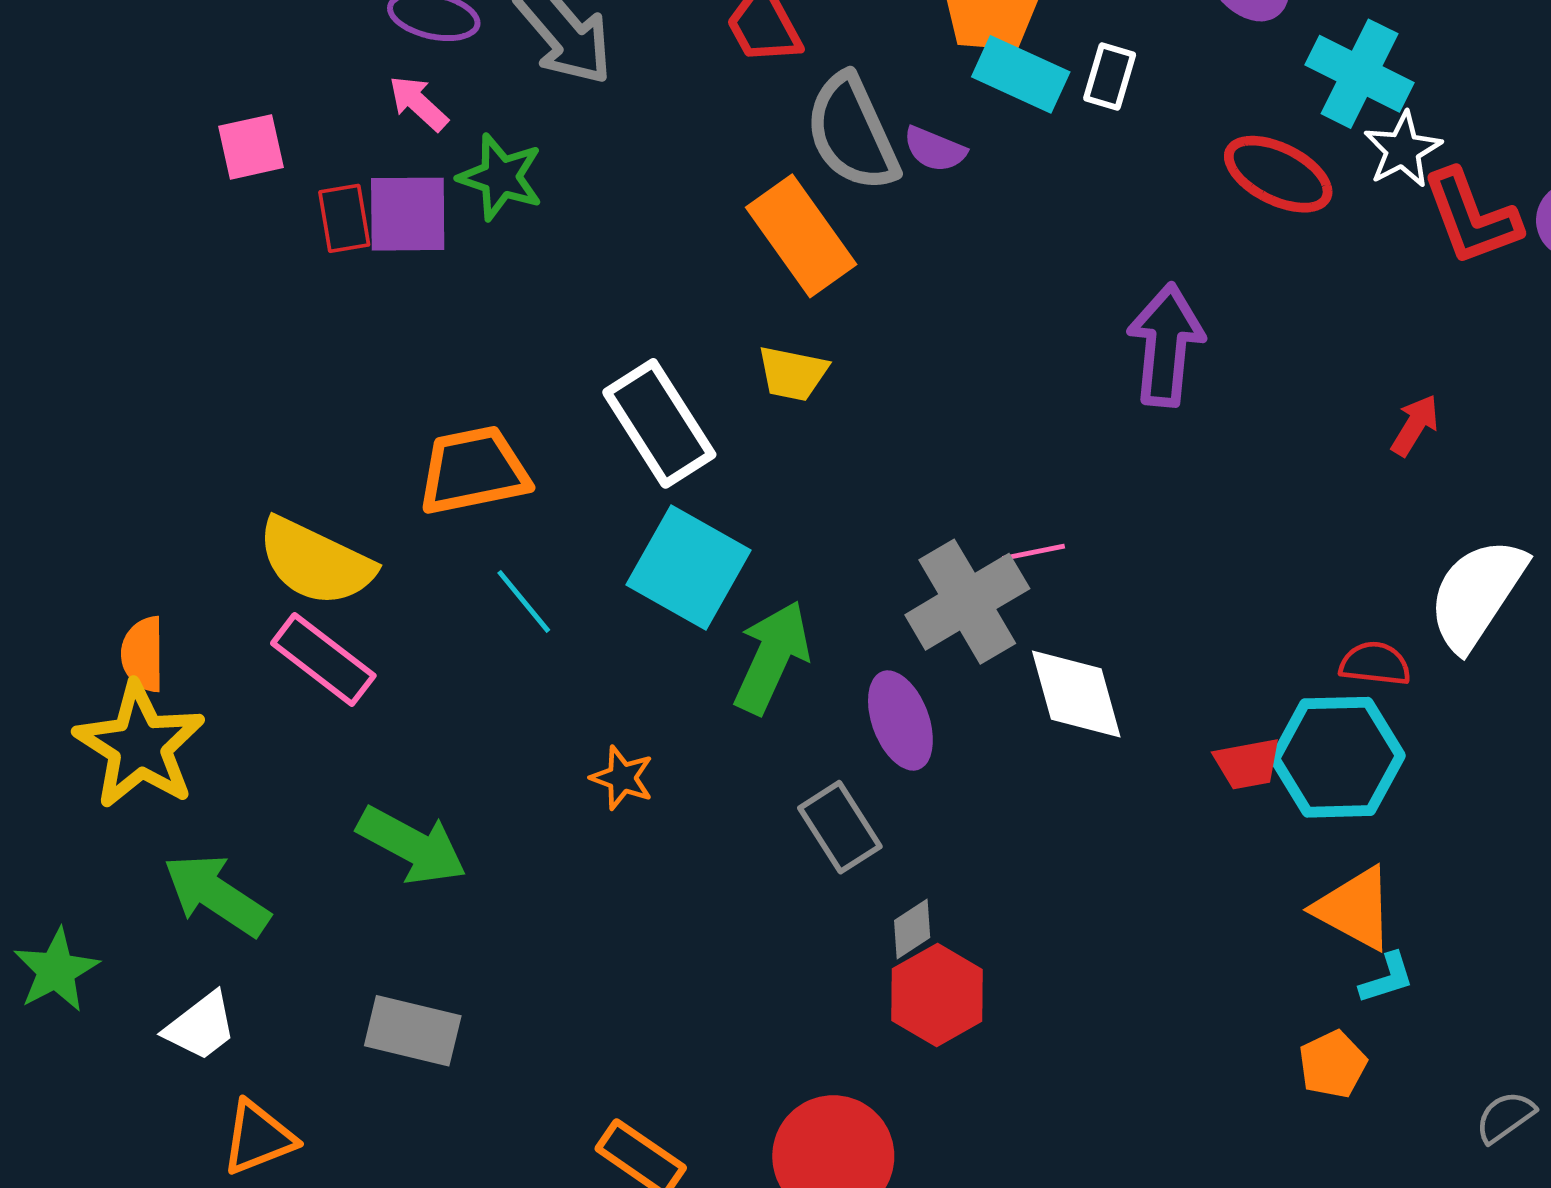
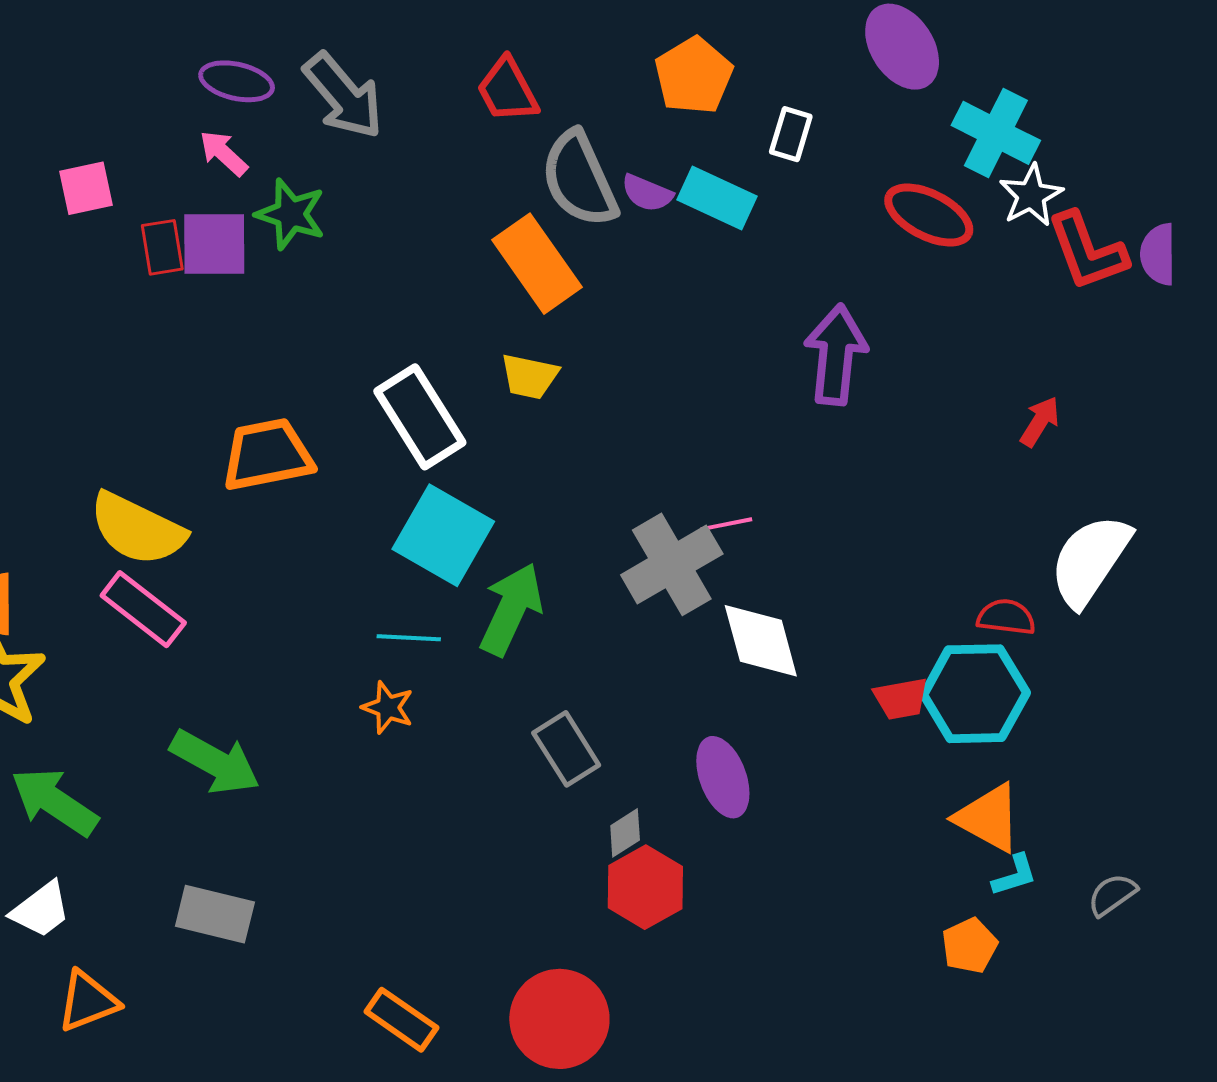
cyan rectangle: (1021, 74) -> (717, 198), moved
cyan line: (524, 601) -> (409, 638), moved, turned -48
purple ellipse: (900, 720) -> (723, 777), moved
gray semicircle: (1505, 1117) -> (1112, 895), moved

